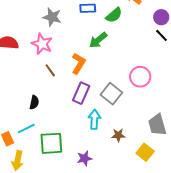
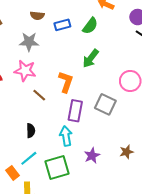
green arrow: (98, 40) -> (91, 58), moved
cyan arrow: (94, 119) -> (66, 136), moved
brown star: (118, 135) -> (126, 152), moved
purple star: (85, 158) -> (92, 156), moved

